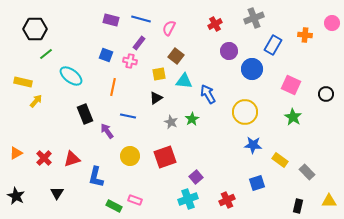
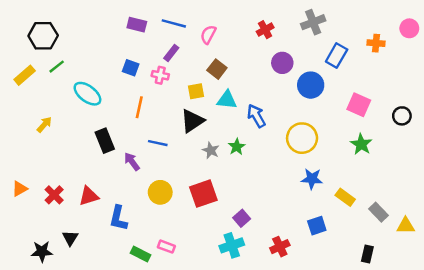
yellow rectangle: (23, 82) -> (25, 75), moved, turned -54
black triangle: (156, 98) -> (192, 121), size x1.5
black star: (16, 196) -> (42, 252), moved, turned -30
yellow triangle: (329, 201) -> (406, 226), moved

